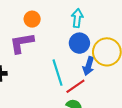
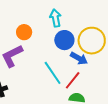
orange circle: (32, 19) -> (24, 32), moved
blue arrow: (88, 66) -> (79, 58), turned -60

